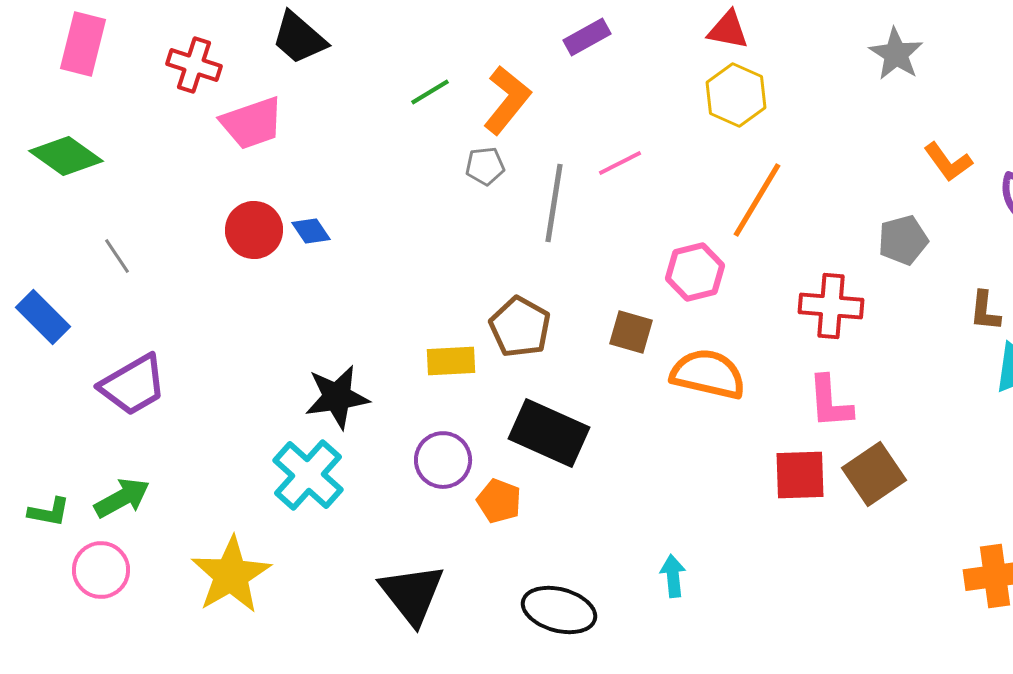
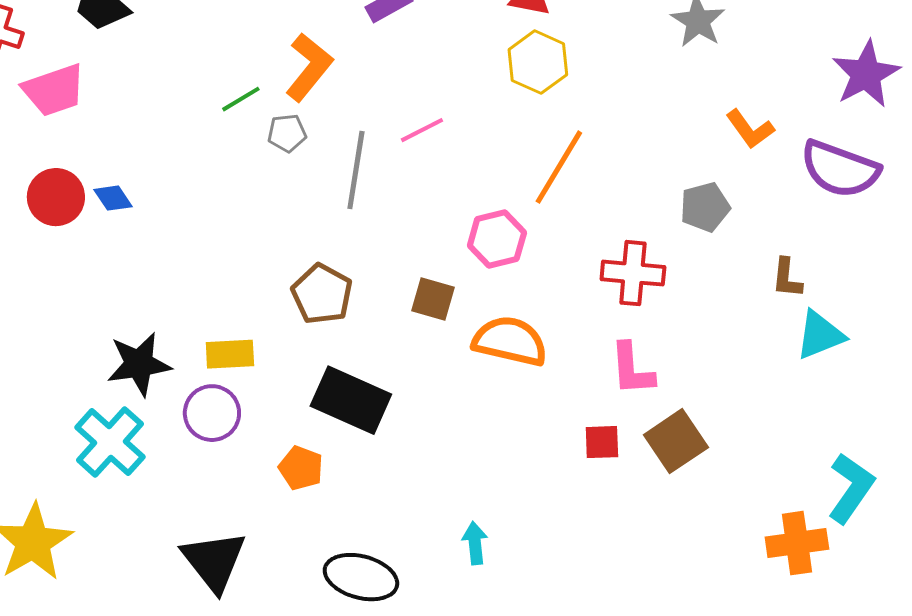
green line: (430, 92) -> (241, 99), moved
yellow rectangle: (451, 361) -> (230, 354), moved
purple circle: (443, 460) -> (212, 413), moved
red square: (800, 475) -> (602, 442), size x0.7

